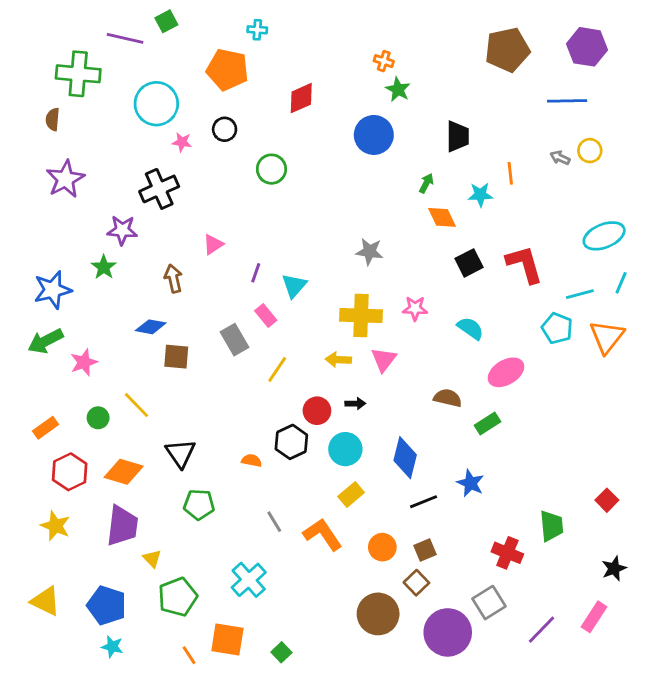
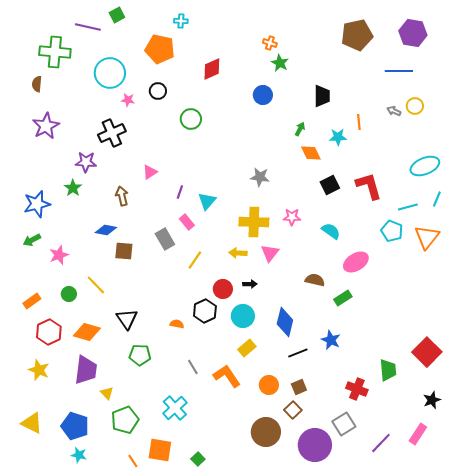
blue circle: (374, 135) -> (263, 95), size x0.7
green arrow: (45, 341) -> (32, 240), size x0.7
red square: (607, 500) -> (427, 352), size x1.8

